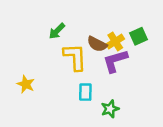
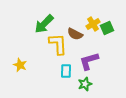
green arrow: (57, 31) -> (44, 24), size x1.5
yellow cross: (115, 41) -> (93, 24), moved
purple L-shape: (115, 61) -> (89, 61), moved

